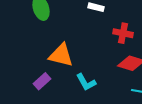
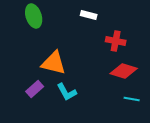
cyan L-shape: (86, 82) -> (67, 92), moved

